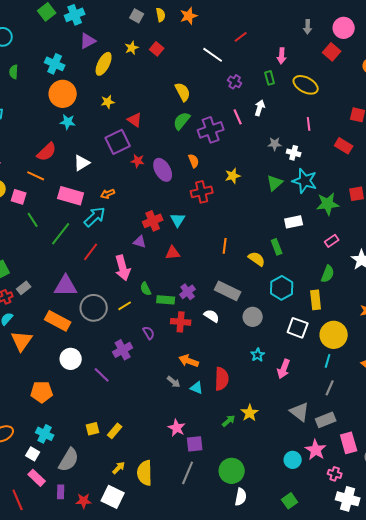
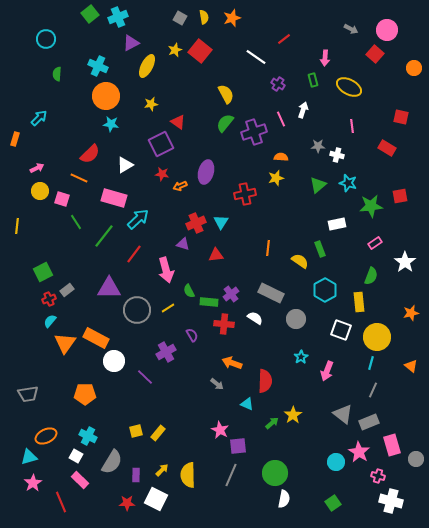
gray arrow: (308, 27) -> (351, 29), turned -64
red square: (157, 49) -> (200, 51), size x1.6
red star: (138, 161) -> (162, 174), moved
orange semicircle: (194, 161) -> (281, 157), moved, turned -64
purple ellipse: (163, 170) -> (206, 172), turned 45
cyan star: (305, 181) -> (348, 183), size x0.7
orange arrow: (108, 194) -> (180, 186), moved
orange rectangle: (58, 321) -> (96, 338), moved
cyan triangle: (197, 388) -> (247, 404), moved
purple rectangle: (61, 492) -> (136, 475), moved

